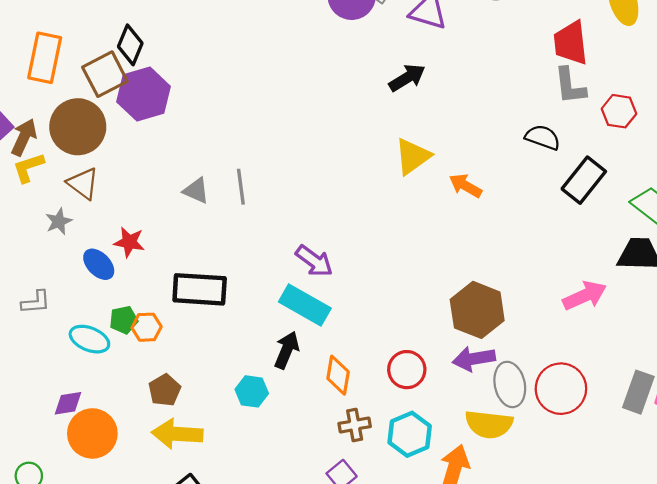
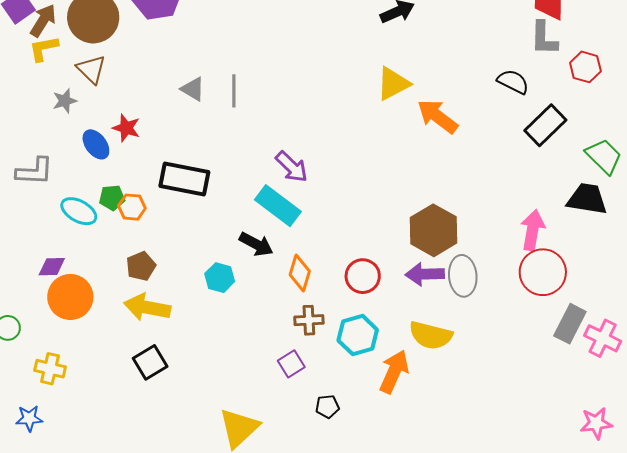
orange arrow: (465, 186) -> (438, 116), size x1.4
pink arrow: (585, 296) -> (533, 230), turned -63
gray L-shape: (36, 302) -> (34, 171), size x1.4
black arrow: (287, 350) -> (256, 244), turned 88
gray ellipse: (510, 384) -> (463, 276), moved
red circle: (561, 389) -> (543, 272), moved

